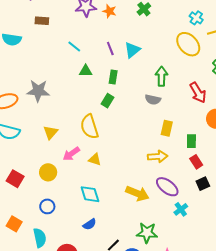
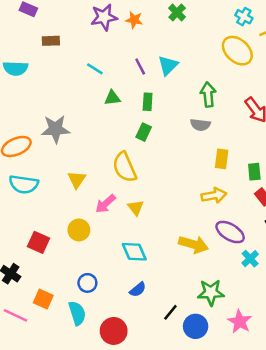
yellow triangle: (95, 159) -> (136, 208), turned 40
blue circle: (47, 206) -> (87, 283), moved

